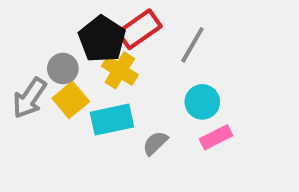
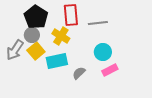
red rectangle: (139, 29) -> (71, 15), turned -60
black pentagon: (102, 39) -> (36, 17), moved
gray line: (192, 45) -> (98, 23), turned 54

